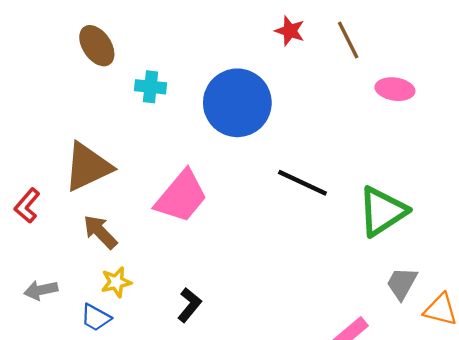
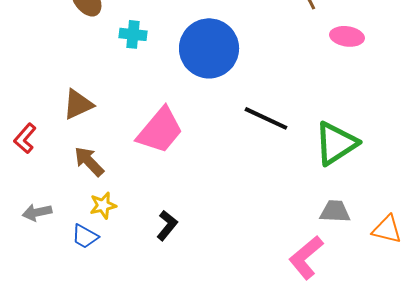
brown triangle: (88, 167) -> (78, 104), size x0.7
gray trapezoid: (402, 283) -> (335, 211), moved, turned 64

